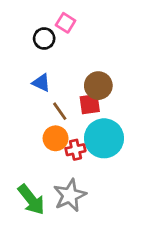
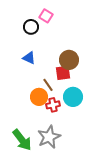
brown line: (60, 111) -> (48, 85), moved
cyan circle: (104, 138) -> (73, 97), size x0.7

